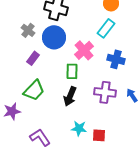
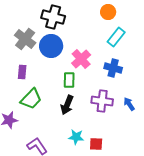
cyan rectangle: (106, 28) -> (116, 37), moved
gray cross: (28, 30) -> (25, 39), size x1.5
purple rectangle: (33, 58) -> (22, 72), moved, turned -32

